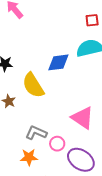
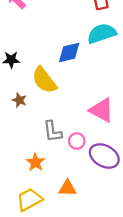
gray L-shape: (36, 133) -> (53, 131), turned -115
orange star: (29, 157) -> (35, 162), moved, turned -30

